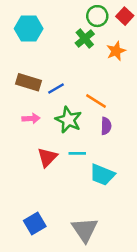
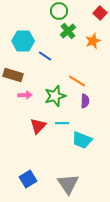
green circle: (97, 16) -> (59, 11), moved
cyan hexagon: (29, 29) -> (23, 41), moved
brown rectangle: (29, 82) -> (13, 75), moved
blue line: (56, 89) -> (45, 56), moved, turned 64
green star: (68, 120) -> (55, 96), turned 30

